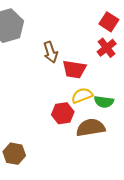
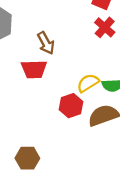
red trapezoid: (74, 69) -> (34, 69), moved

